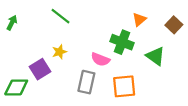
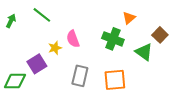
green line: (60, 16) -> (42, 15), moved
brown square: (174, 25) -> (160, 35), moved
pink semicircle: (100, 59) -> (73, 39), moved, turned 48

